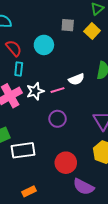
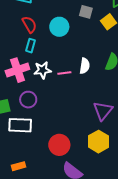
white semicircle: (76, 79) -> (85, 66), turned -70
purple circle: (57, 119) -> (28, 100), moved

